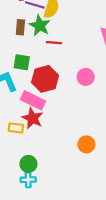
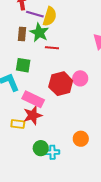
red hexagon: (45, 79) -> (61, 84), moved
red star: (33, 118) -> (33, 115), turned 30
green circle: (28, 164) -> (41, 148), moved
cyan cross: (28, 180) -> (52, 152), moved

